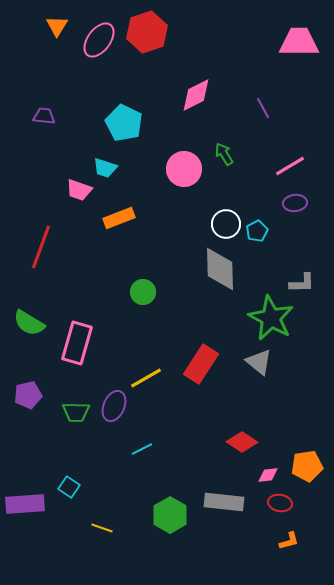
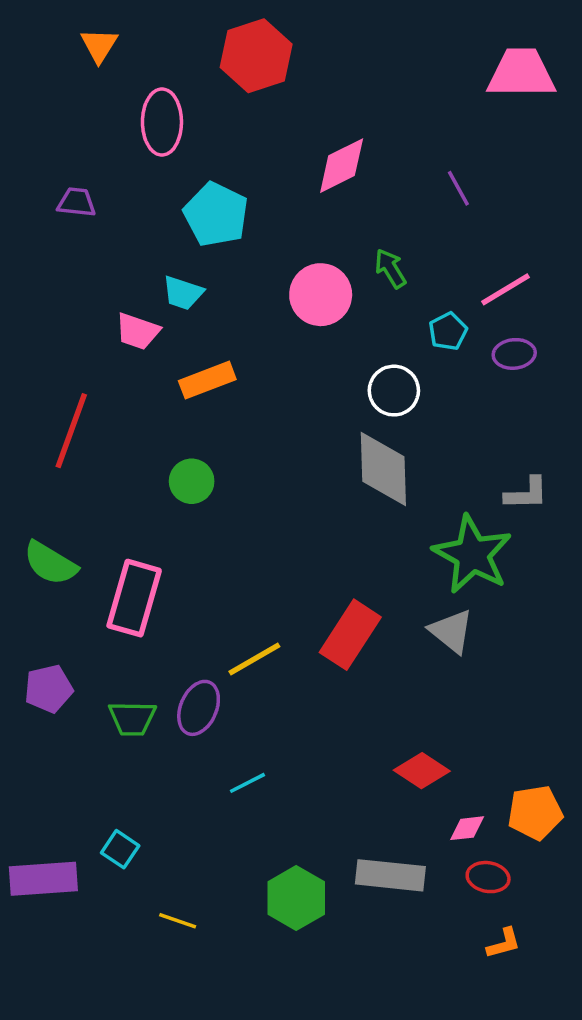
pink ellipse: (99, 40) -> (162, 122), moved, turned -36
cyan pentagon: (257, 231) -> (448, 331), moved
green circle: (143, 292) -> (192, 481), moved

